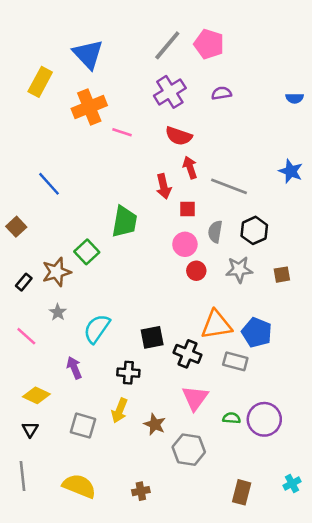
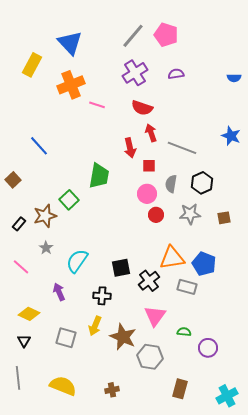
black cross: (187, 354) -> (149, 281), turned 30
purple circle: (264, 419) -> (208, 348), moved, size x0.7
brown star: (155, 424) -> (123, 337), size x1.5
cyan cross: (292, 484) -> (227, 396), moved, size x1.5
brown rectangle: (242, 492) -> (180, 389), moved

